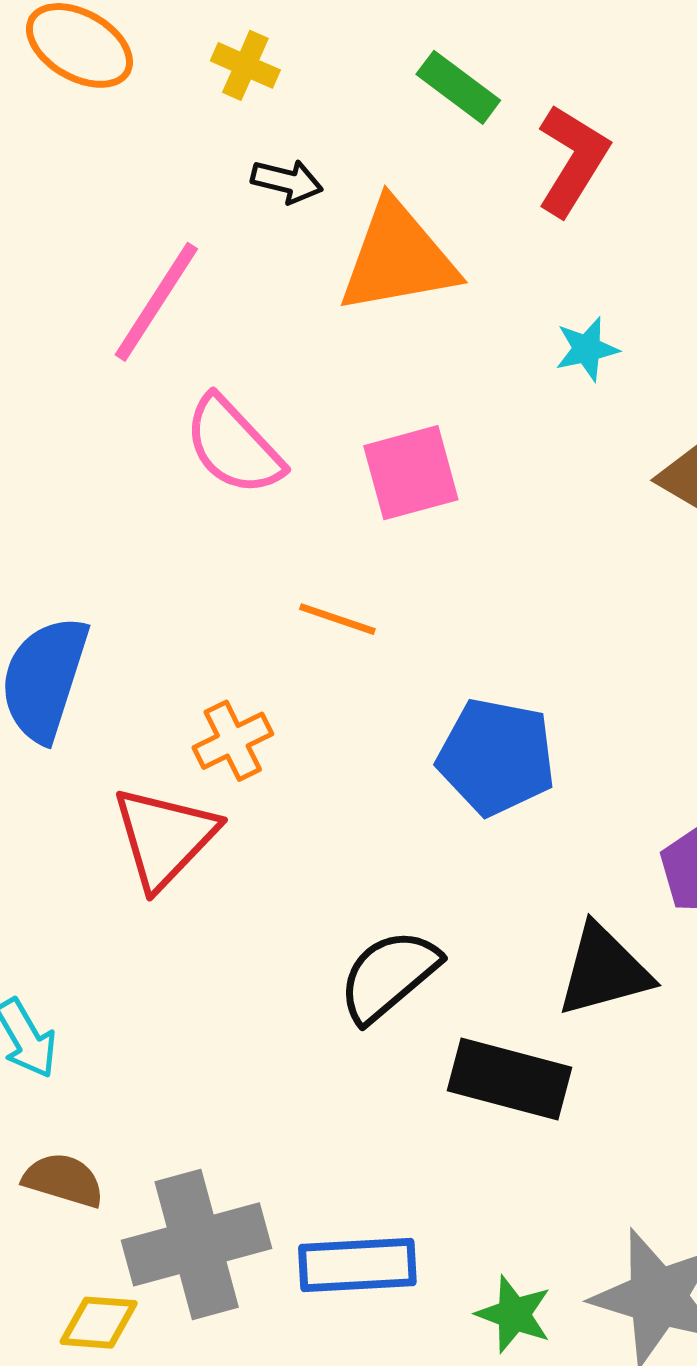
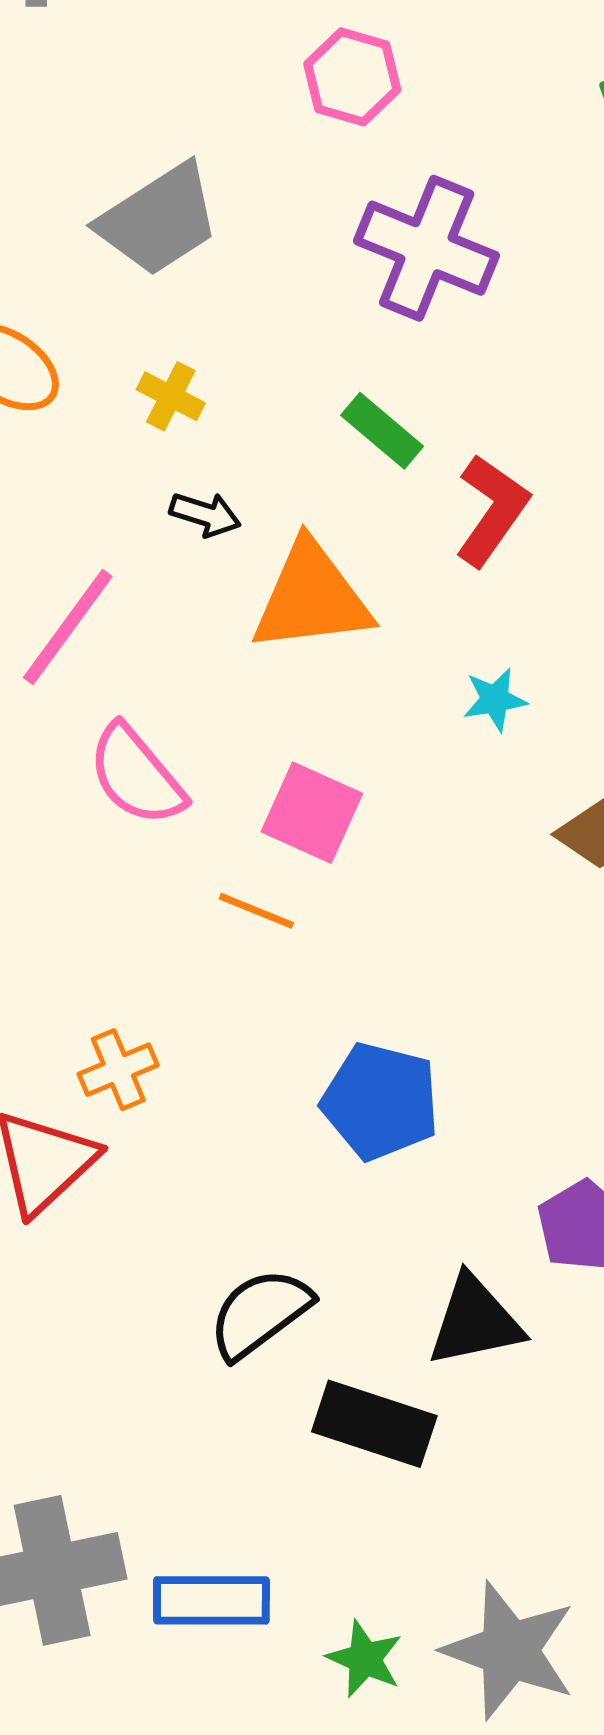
pink square: (411, 473) -> (312, 813), turned 36
orange line: (337, 619) -> (256, 911), moved

